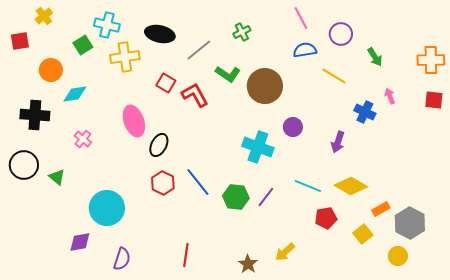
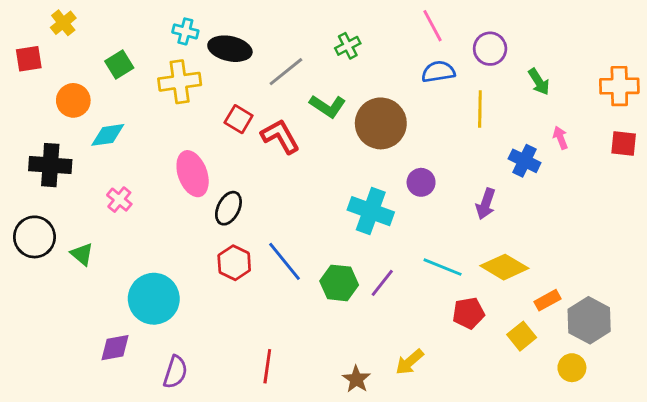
cyan cross: (107, 25) -> (185, 31), moved, size x0.7
yellow line: (334, 76) -> (480, 109), turned 60

